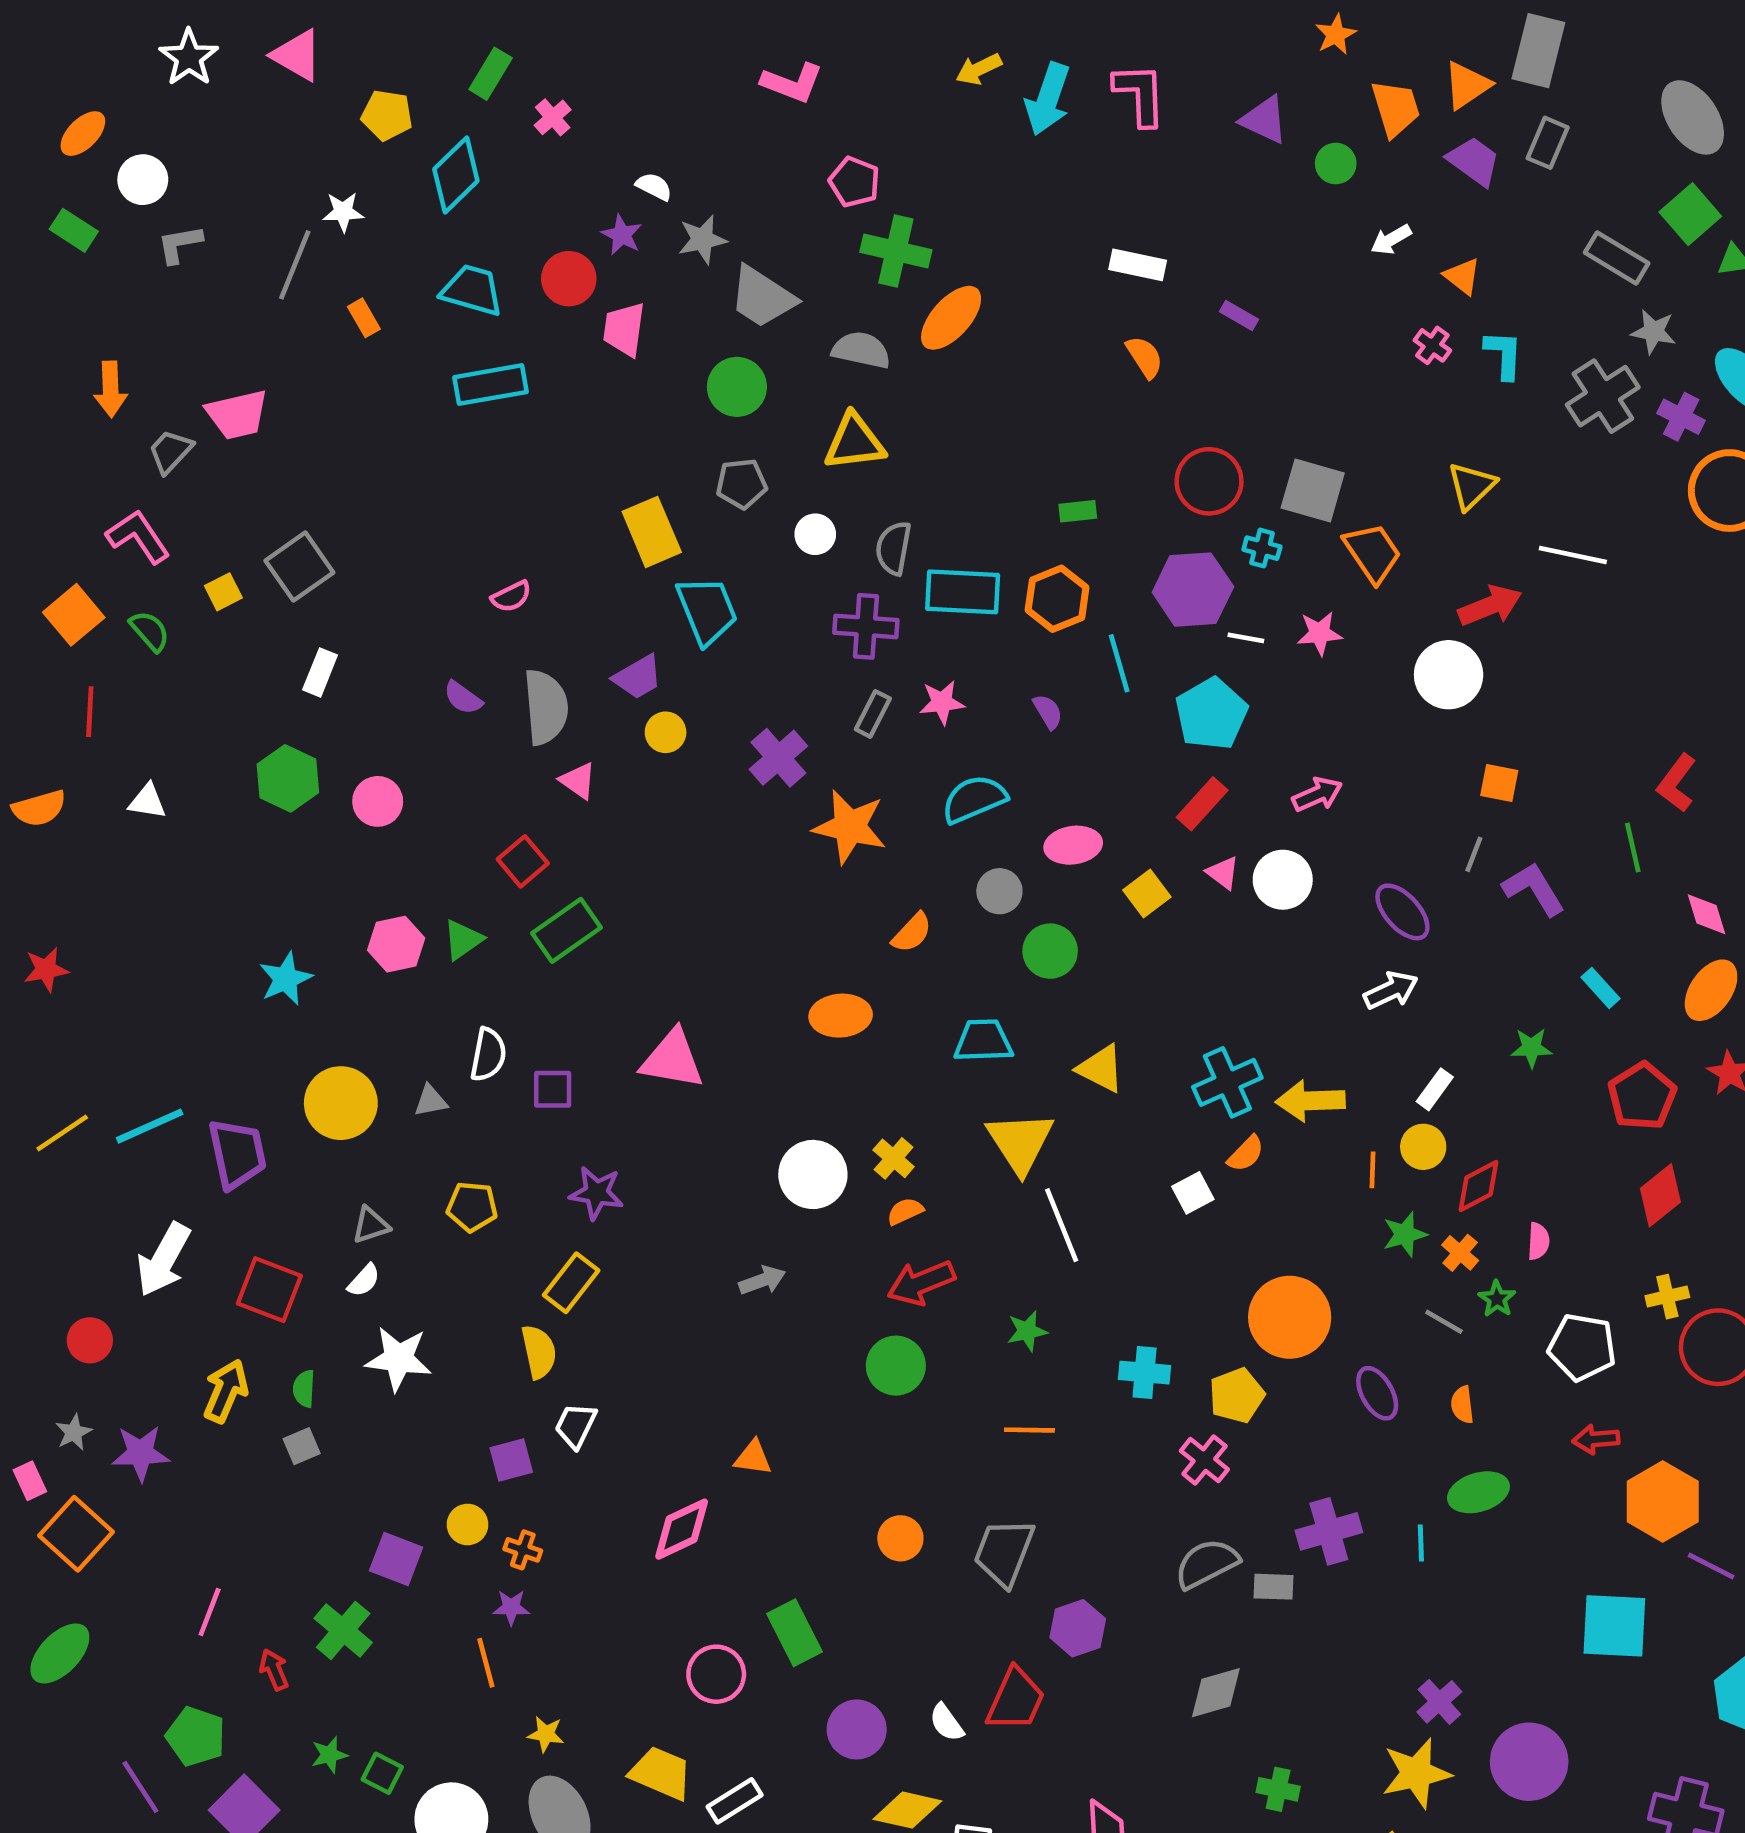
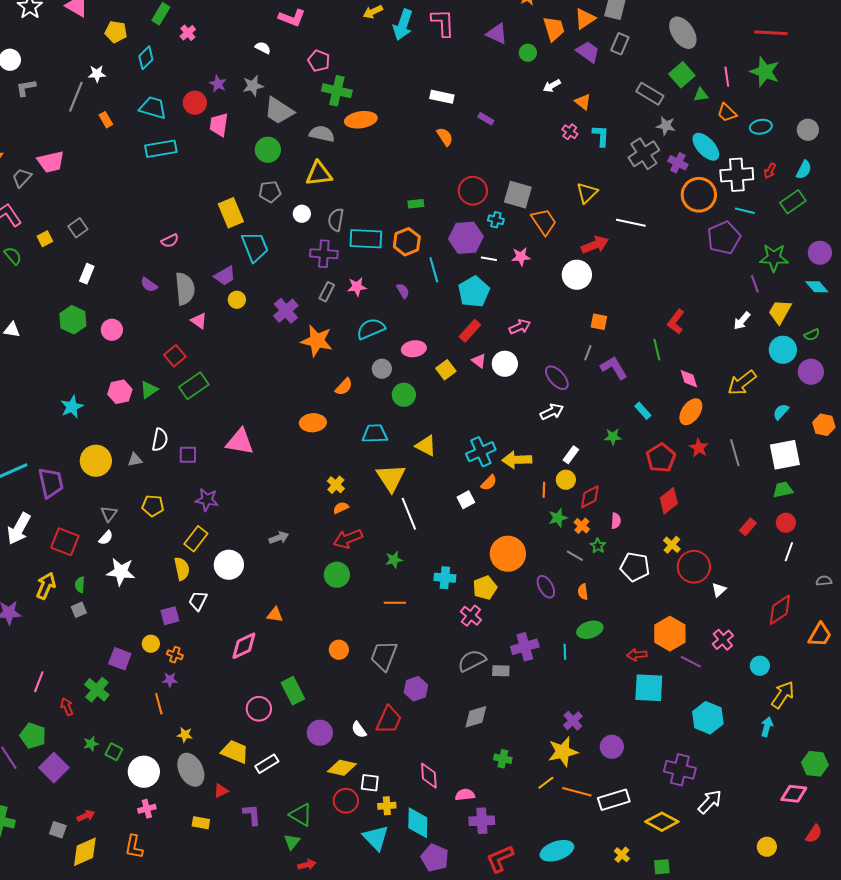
cyan diamond: (456, 175) -> (146, 58), size x0.7
white semicircle: (654, 187) -> (263, 48), moved
orange ellipse: (951, 318) -> (361, 120), turned 40
gray square: (299, 567) -> (78, 228), size x0.7
white circle: (813, 1174) -> (229, 565), moved
gray triangle: (371, 1225) -> (109, 514), turned -36
yellow cross: (1667, 1297) -> (672, 545), turned -36
red arrow: (1596, 1439) -> (637, 655), moved
purple circle: (1529, 1762) -> (612, 747), size x0.7

